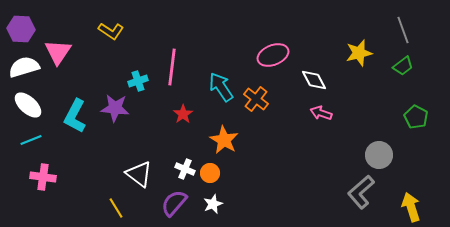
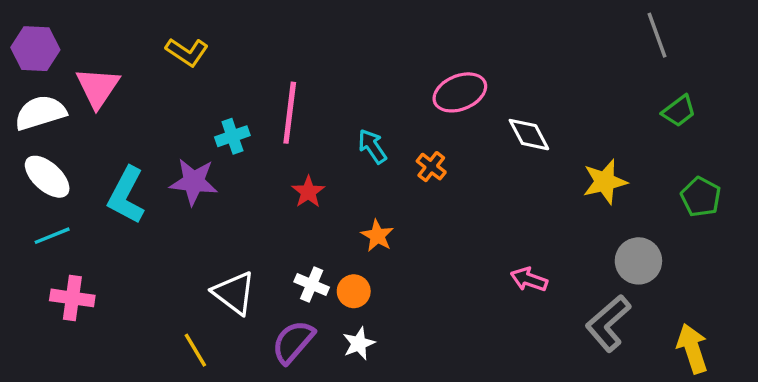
gray line: (403, 30) -> (657, 35), moved
yellow star: (359, 53) -> (605, 182), moved
cyan arrow: (221, 87) -> (372, 146), size x0.7
orange cross: (256, 99) -> (431, 167), size x0.7
pink arrow: (321, 113) -> (529, 279), moved
orange star: (224, 140) -> (377, 236), size x0.7

